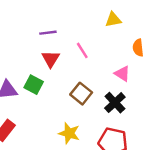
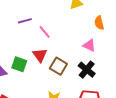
pink line: (82, 50) -> (45, 32), moved
red triangle: (51, 59) -> (40, 55), moved

